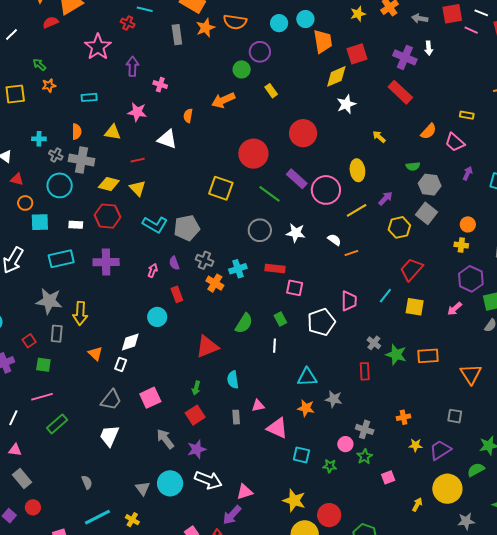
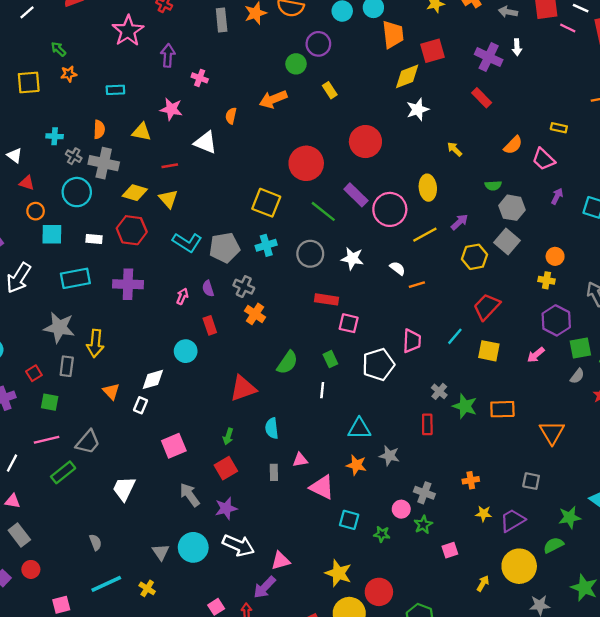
red rectangle: (400, 92) -> (482, 98), size x0.7
cyan cross: (238, 269) -> (266, 245), moved
gray trapezoid: (111, 400) -> (88, 442), moved

